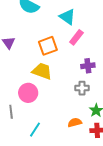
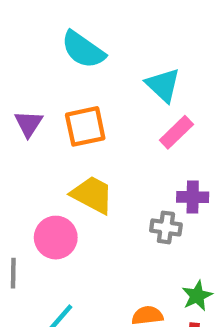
orange square: (48, 46) -> (85, 126), moved
gray cross: (82, 88) -> (166, 227), moved

